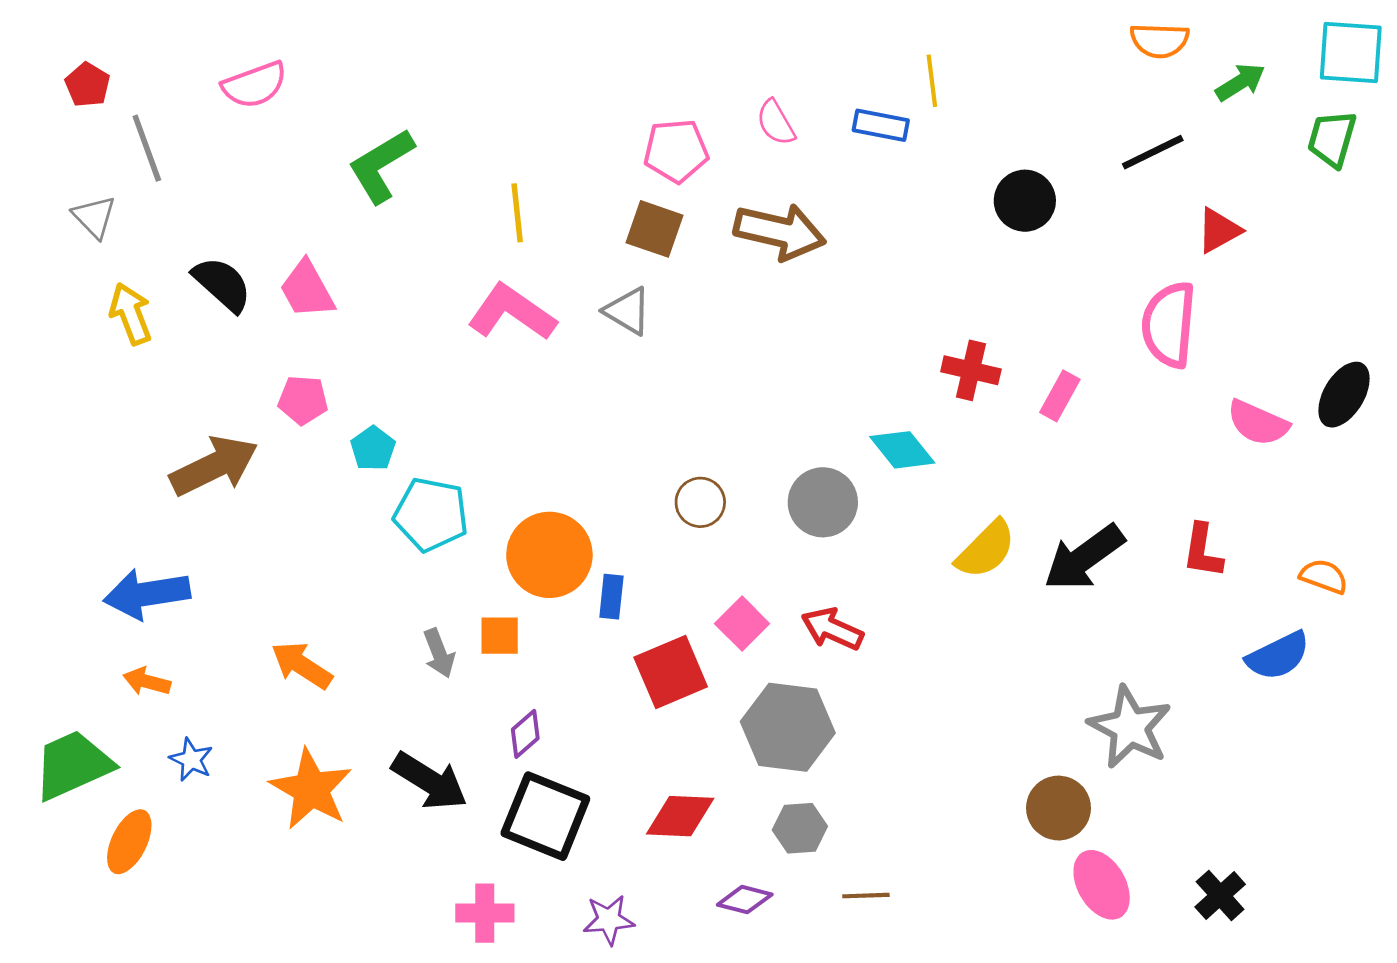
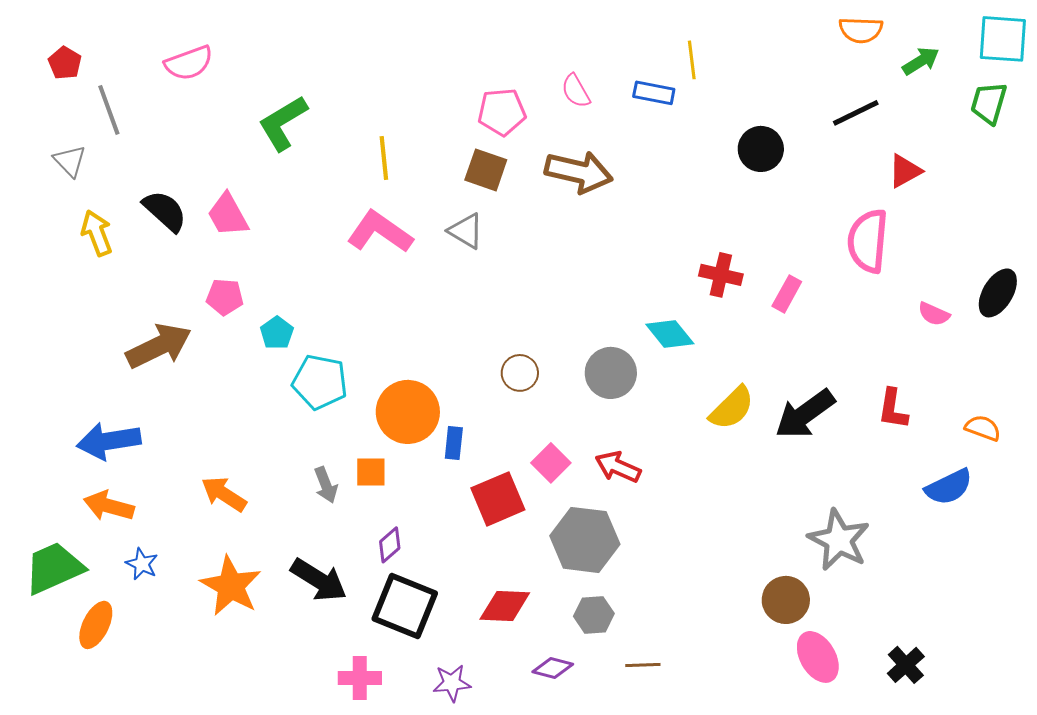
pink semicircle: (1258, 423) -> (934, 314), size x0.7
orange arrow: (147, 681) -> (109, 506), size x1.4

